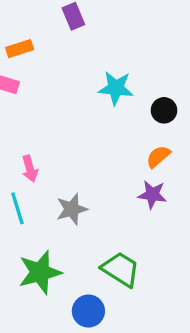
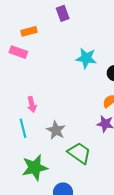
gray star: (72, 209) -> (56, 130), turned -30
green trapezoid: (121, 269) -> (79, 153), moved

